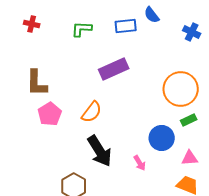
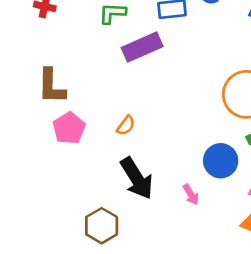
purple rectangle: (114, 69) -> (142, 47), moved
orange semicircle: (92, 112) -> (126, 126), size x0.7

